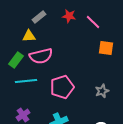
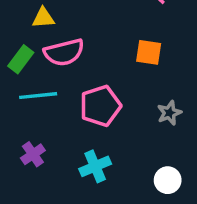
orange square: (106, 48) -> (149, 52), moved

